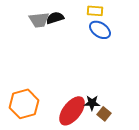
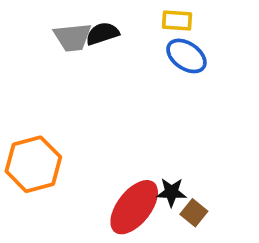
orange hexagon: (24, 104) -> (33, 164), moved

